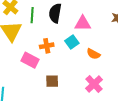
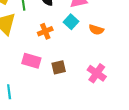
pink rectangle: (30, 60) -> (31, 61), moved
pink cross: (94, 84) -> (97, 73), moved

